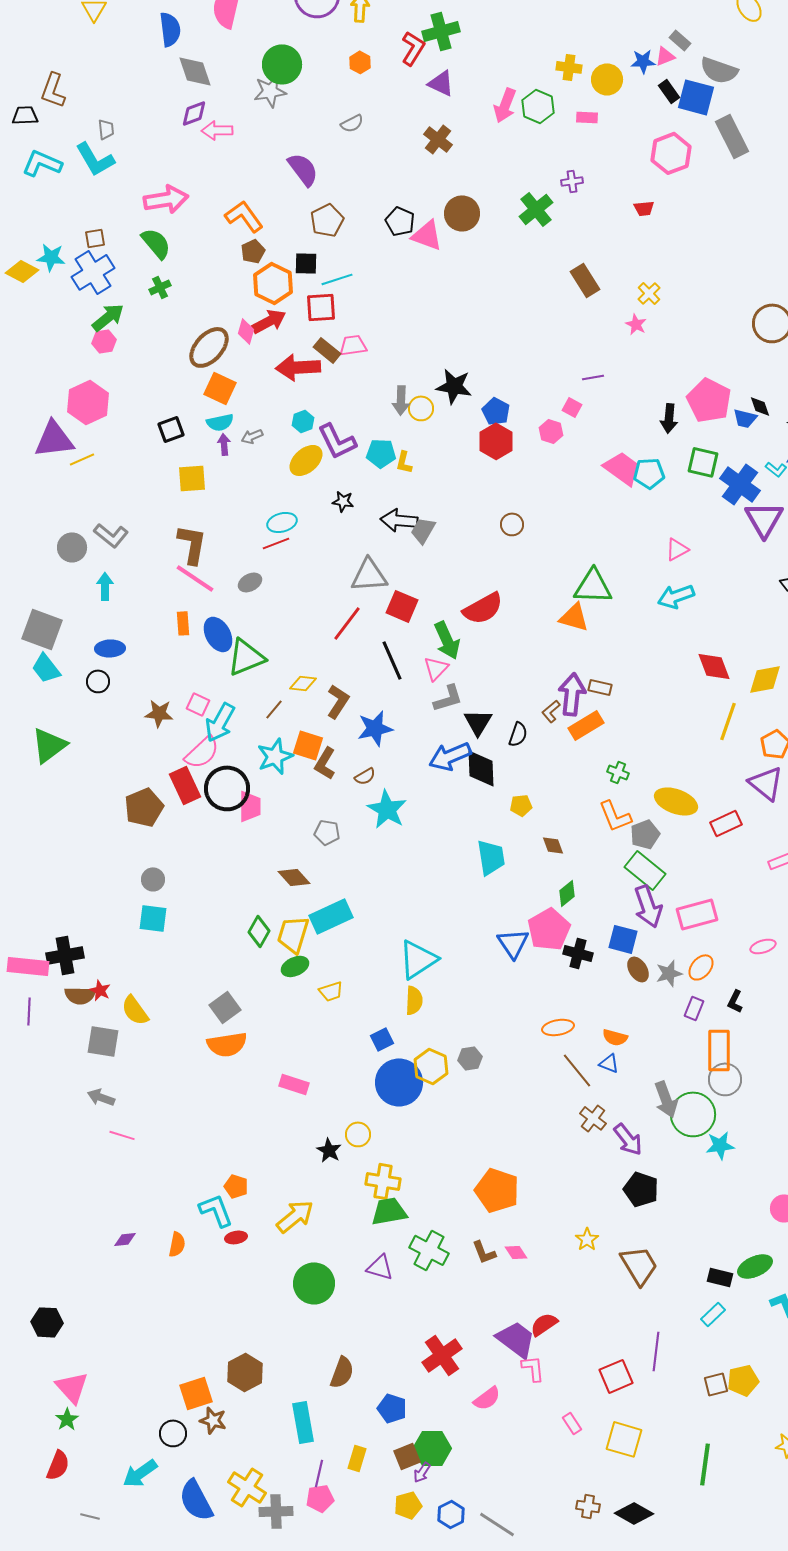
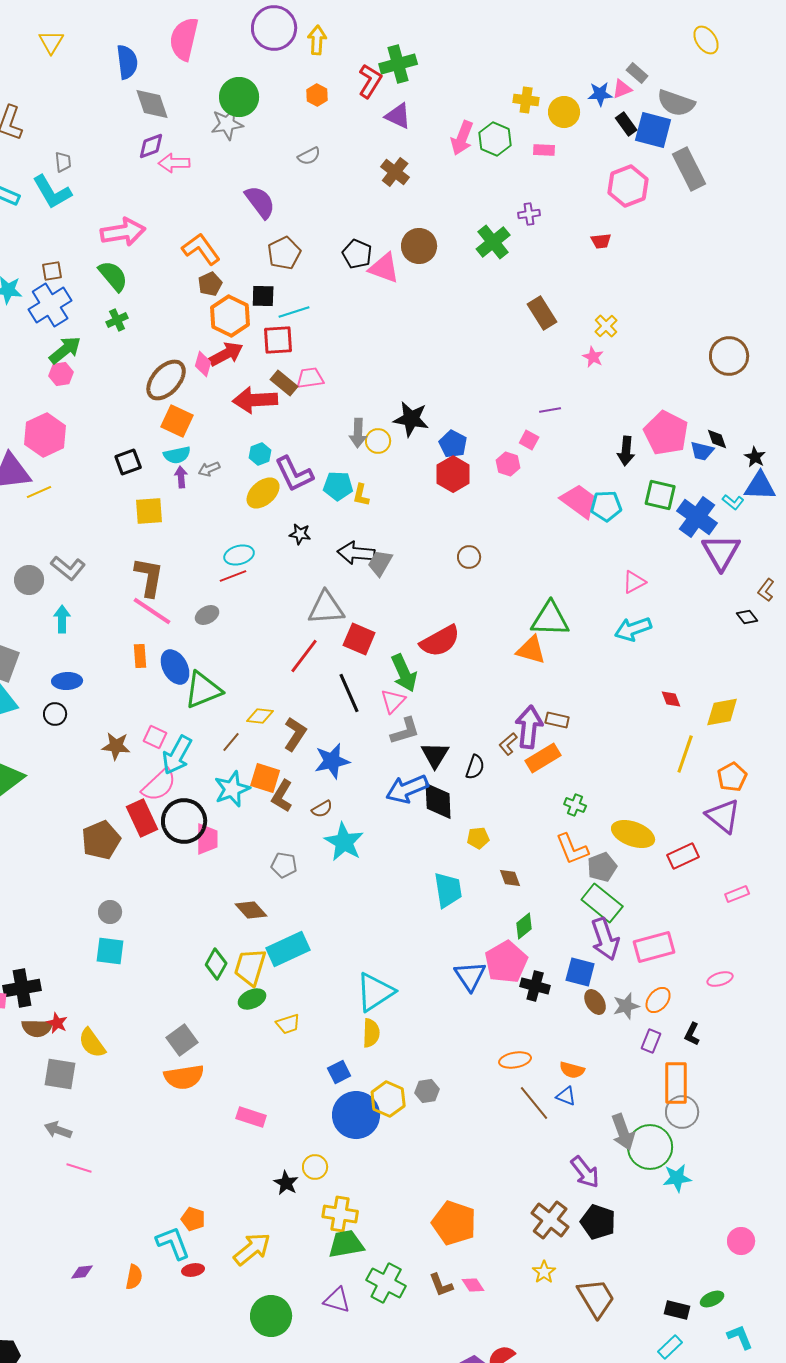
red diamond: (714, 666) -> (671, 699), size x0.6
brown cross: (593, 1118) -> (550, 1220), moved, size x1.4
green ellipse: (755, 1266) -> (712, 1299), size x0.7

